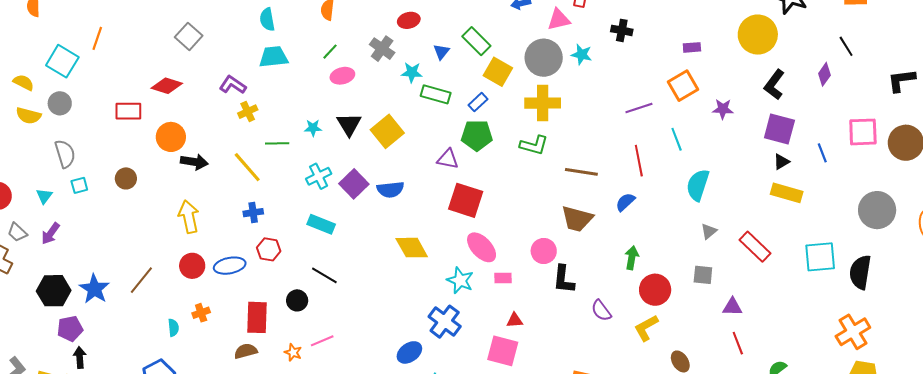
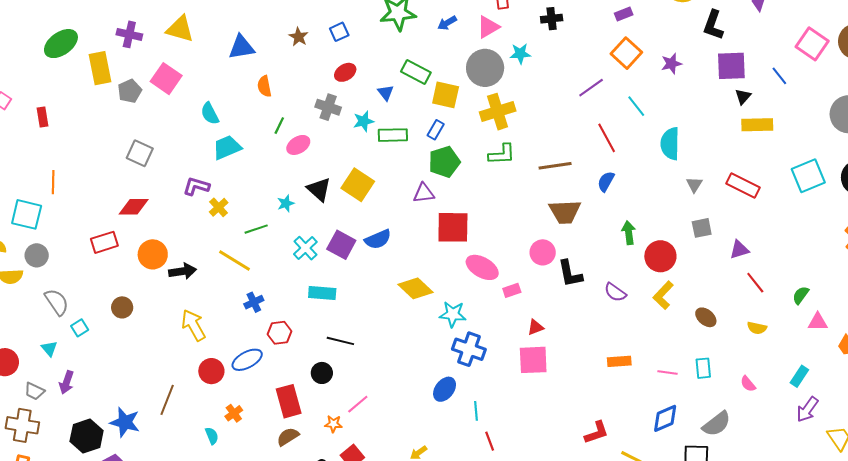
pink square: (863, 132) -> (812, 44), turned -36
cyan star: (460, 280) -> (453, 314), moved

